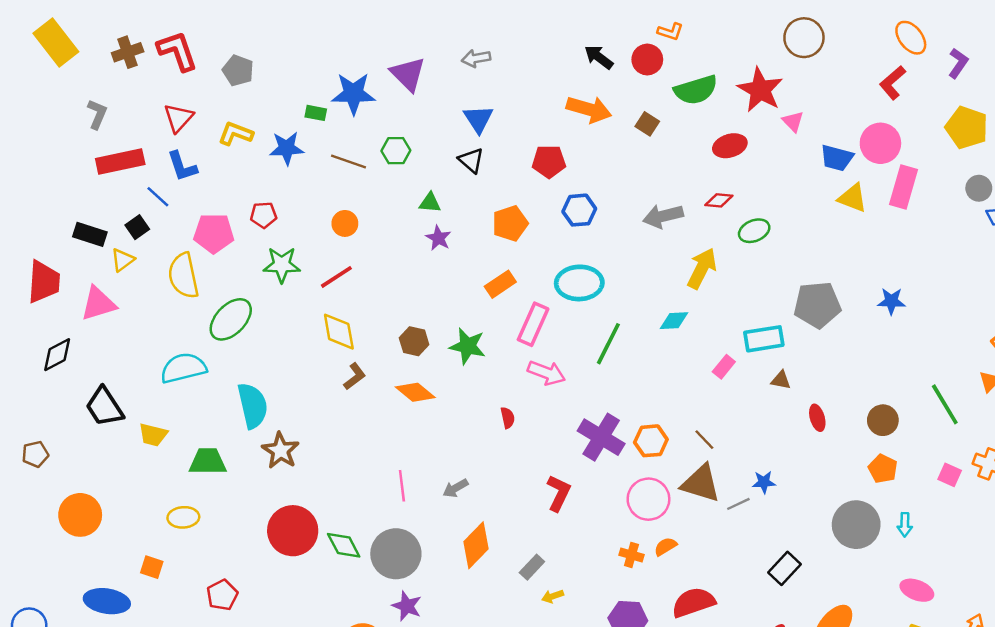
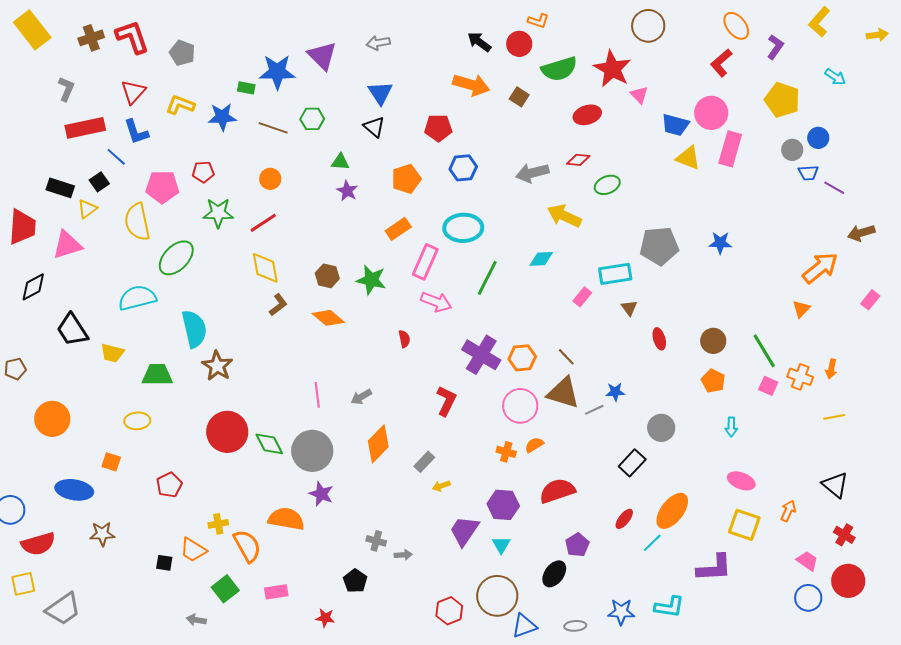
yellow arrow: (702, 268) -> (564, 216), turned -92
brown triangle: (781, 380) -> (629, 308), turned 42
green line: (945, 404) -> (764, 351), moved
gray circle: (856, 525) -> (661, 428), moved, size x0.7

